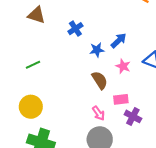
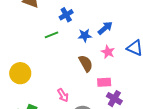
green line: (33, 65) -> (52, 35), moved
yellow circle: (31, 107) -> (20, 73), moved
pink arrow: (99, 113) -> (63, 95), moved

